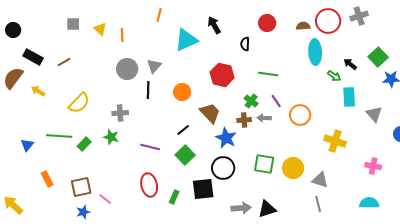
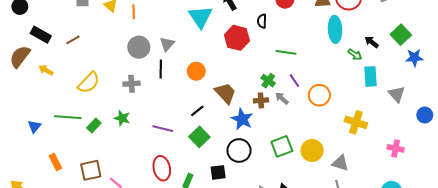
cyan triangle: (186, 40) -> (200, 17), turned -40
red hexagon: (222, 75) -> (237, 38), moved
gray cross: (120, 113) -> (132, 84), moved
gray arrow: (264, 118) -> (282, 98), turned 40
green square: (264, 164) -> (282, 146), turned -30
black square: (203, 189) -> (218, 172), size x0.7

